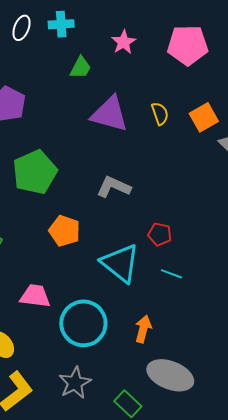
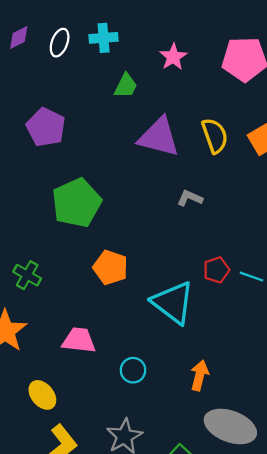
yellow semicircle: (160, 114) -> (215, 136), size x1.4
gray L-shape: (114, 187) -> (190, 198), moved, size x0.7
red pentagon: (160, 234) -> (216, 270), turned -30
cyan line: (171, 274) -> (251, 277), moved
cyan circle: (83, 323) -> (133, 370), size x0.5

